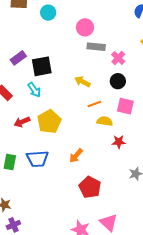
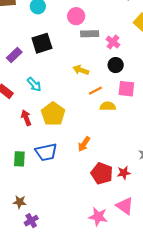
black square: (42, 66) -> (42, 43), moved
red arrow: (22, 122) -> (26, 118), turned 98
red star: (119, 142) -> (124, 173), moved

